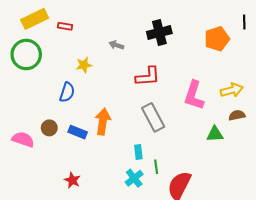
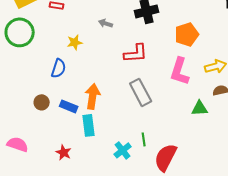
orange pentagon: (217, 39) -> (187, 34), moved
pink semicircle: (23, 139) -> (18, 144), moved
cyan rectangle: (138, 152) -> (89, 125), moved, size x1.5

